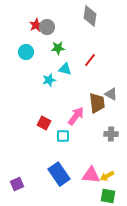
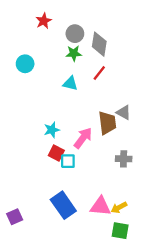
gray diamond: (90, 16) -> (99, 44), moved
red star: (36, 25) -> (44, 21), moved
gray circle: (47, 27) -> (75, 34), moved
green star: (58, 48) -> (74, 53), moved
cyan star: (49, 80) -> (52, 130), moved
red square: (44, 123) -> (56, 153), moved

